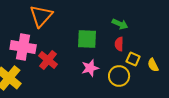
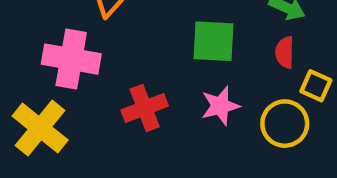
red cross: (48, 60) -> (145, 108), moved, turned 30

